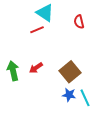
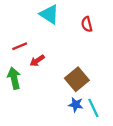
red line: (37, 30) -> (20, 46), moved
red arrow: (36, 68) -> (37, 61), moved

